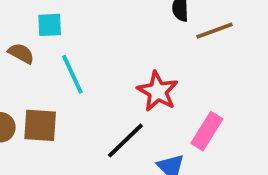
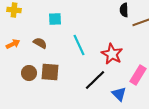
brown semicircle: (21, 53) -> (40, 43), moved
cyan line: (72, 74) -> (79, 45), moved

